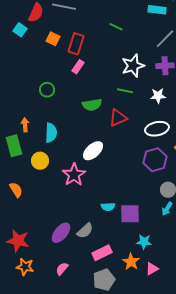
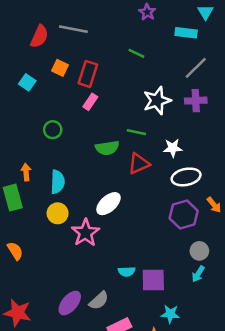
cyan square: (20, 30) -> (27, 82), moved
green line: (125, 91) -> (136, 132), moved
white star: (158, 96) -> (173, 148), moved
yellow circle: (40, 161) -> (58, 213), moved

